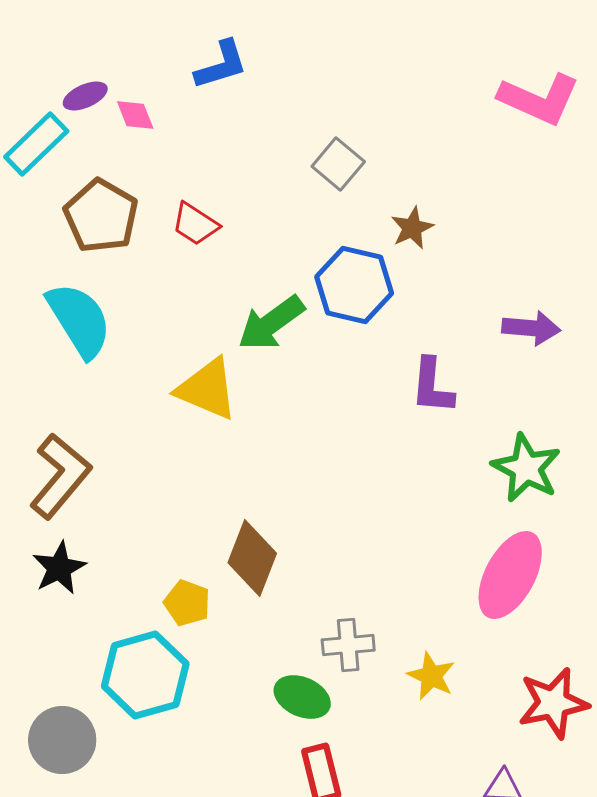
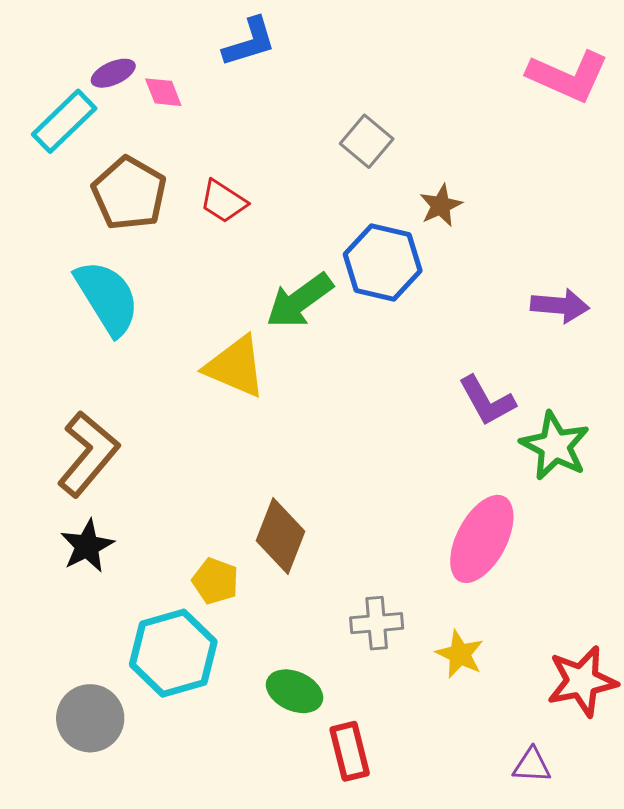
purple L-shape: (432, 386) -> (487, 401), moved, turned -34
pink ellipse: (510, 575) -> (482, 539), moved
green ellipse: (302, 697) -> (295, 691), moved

